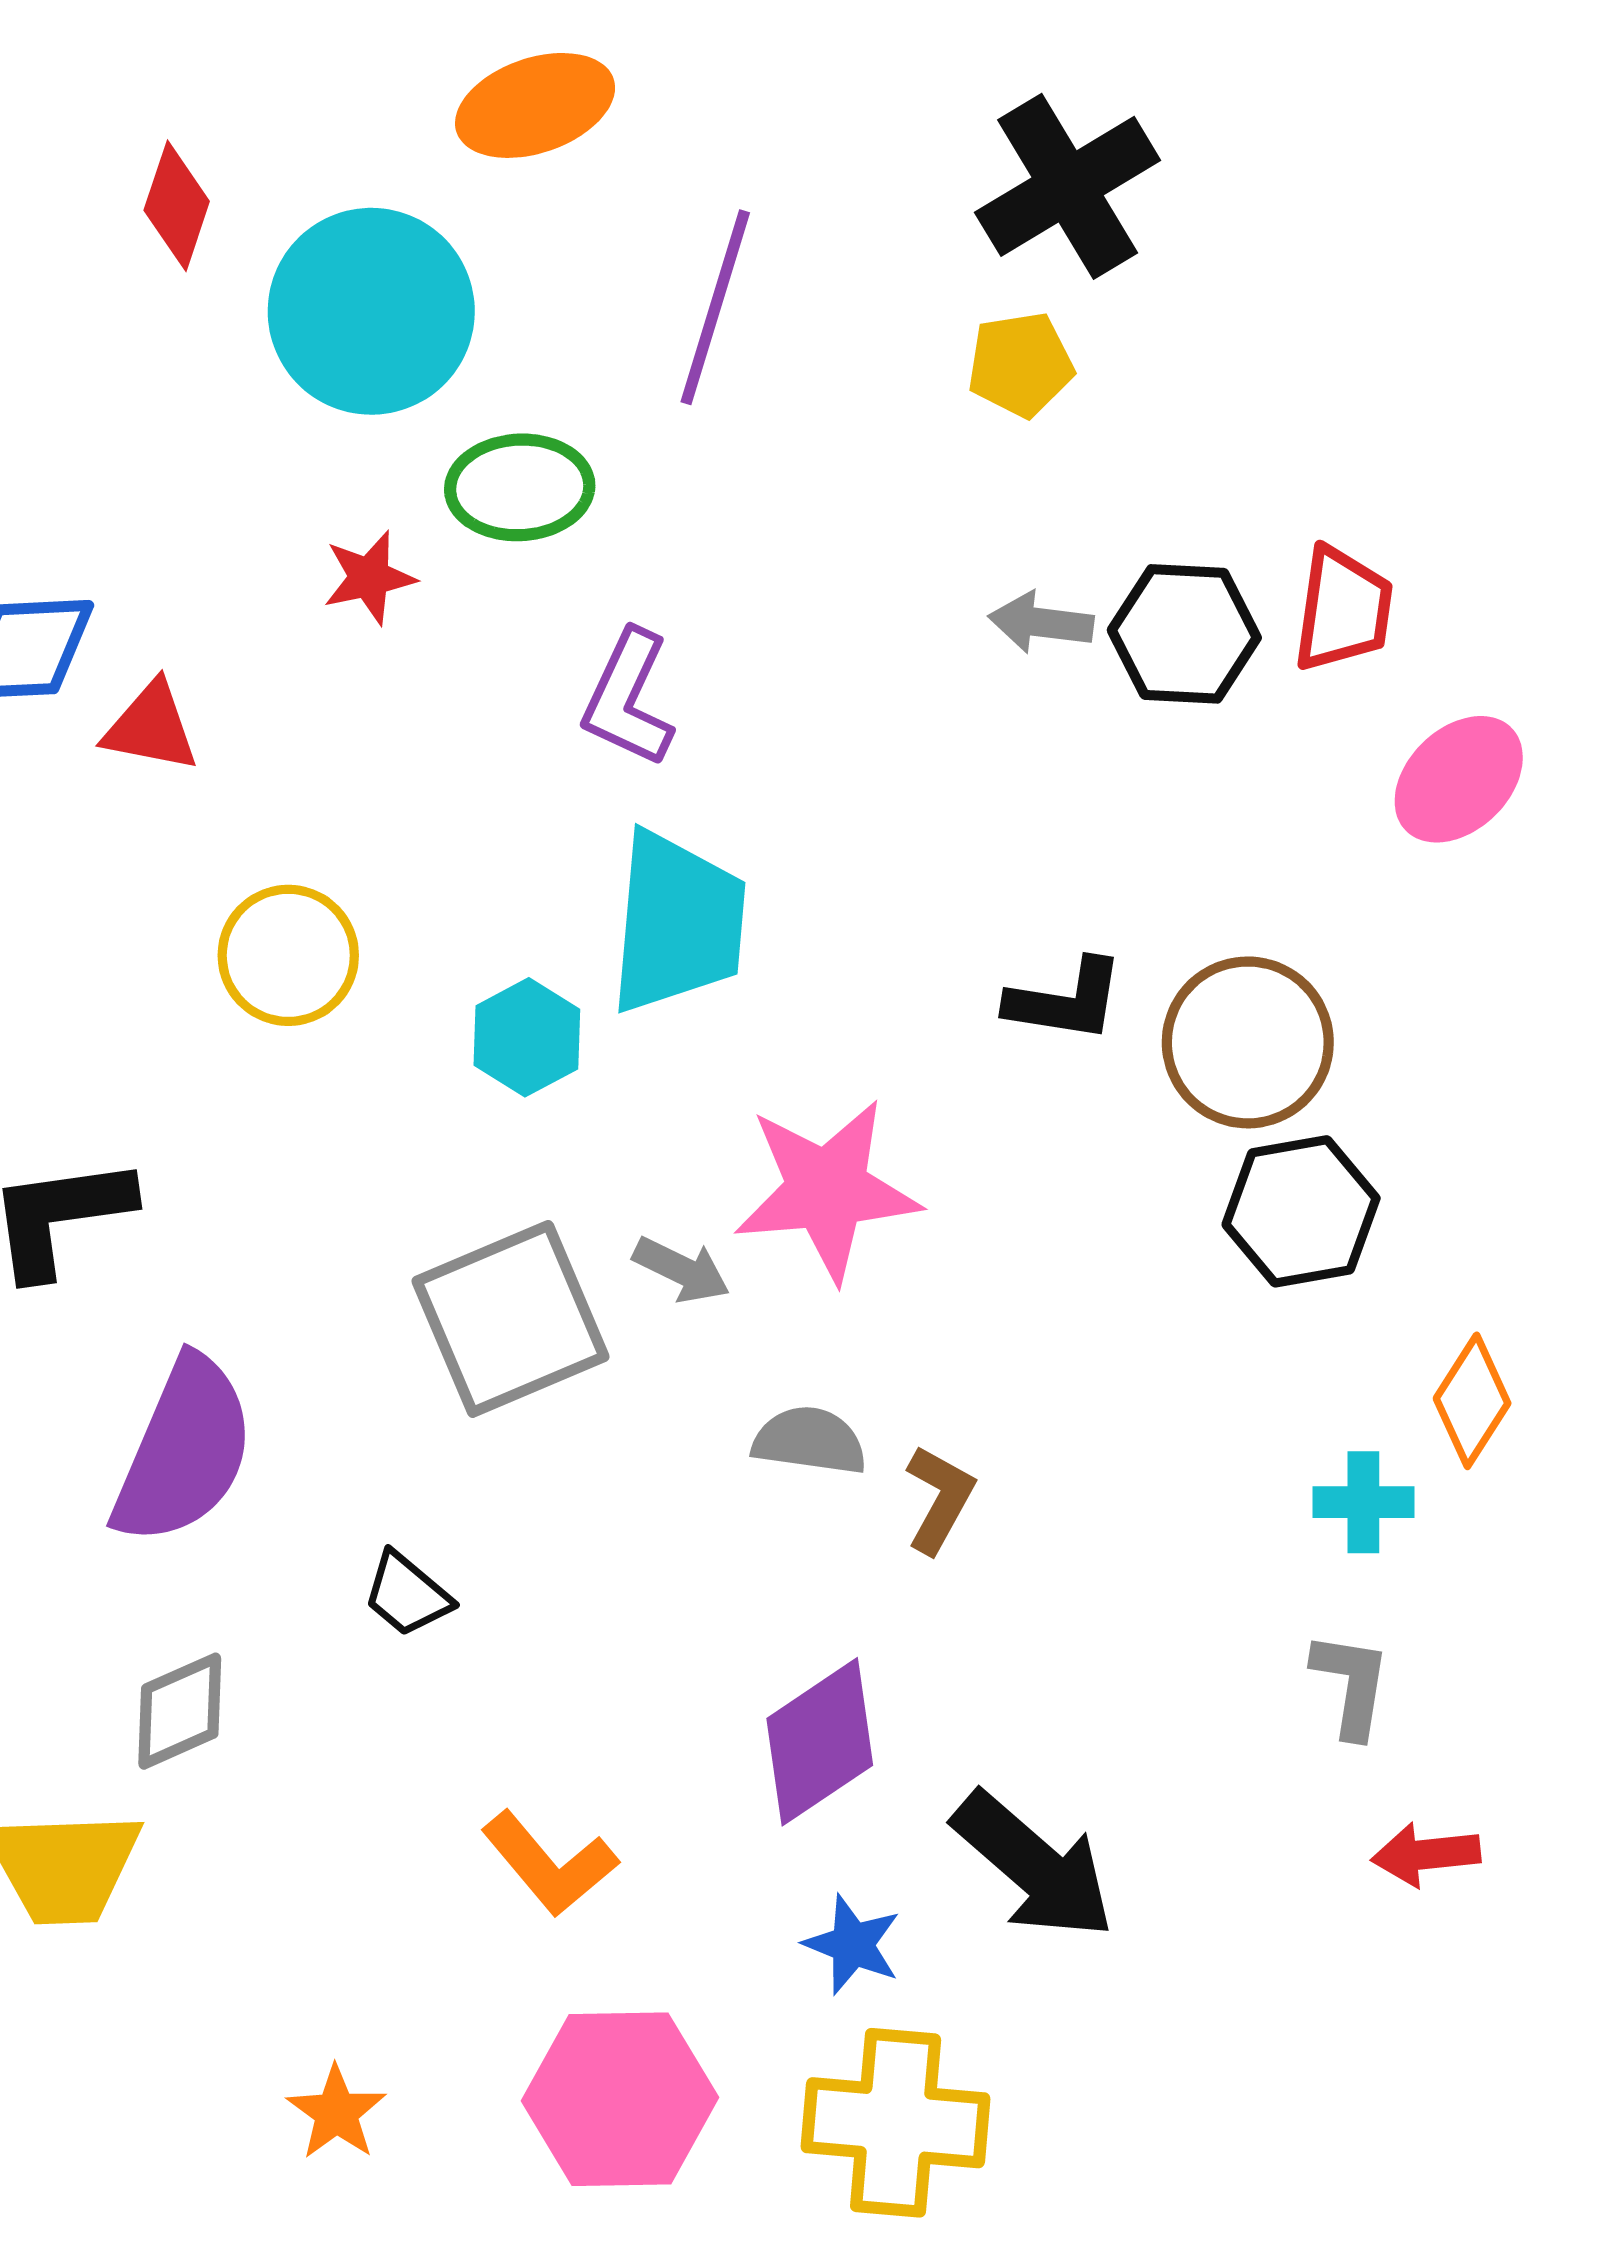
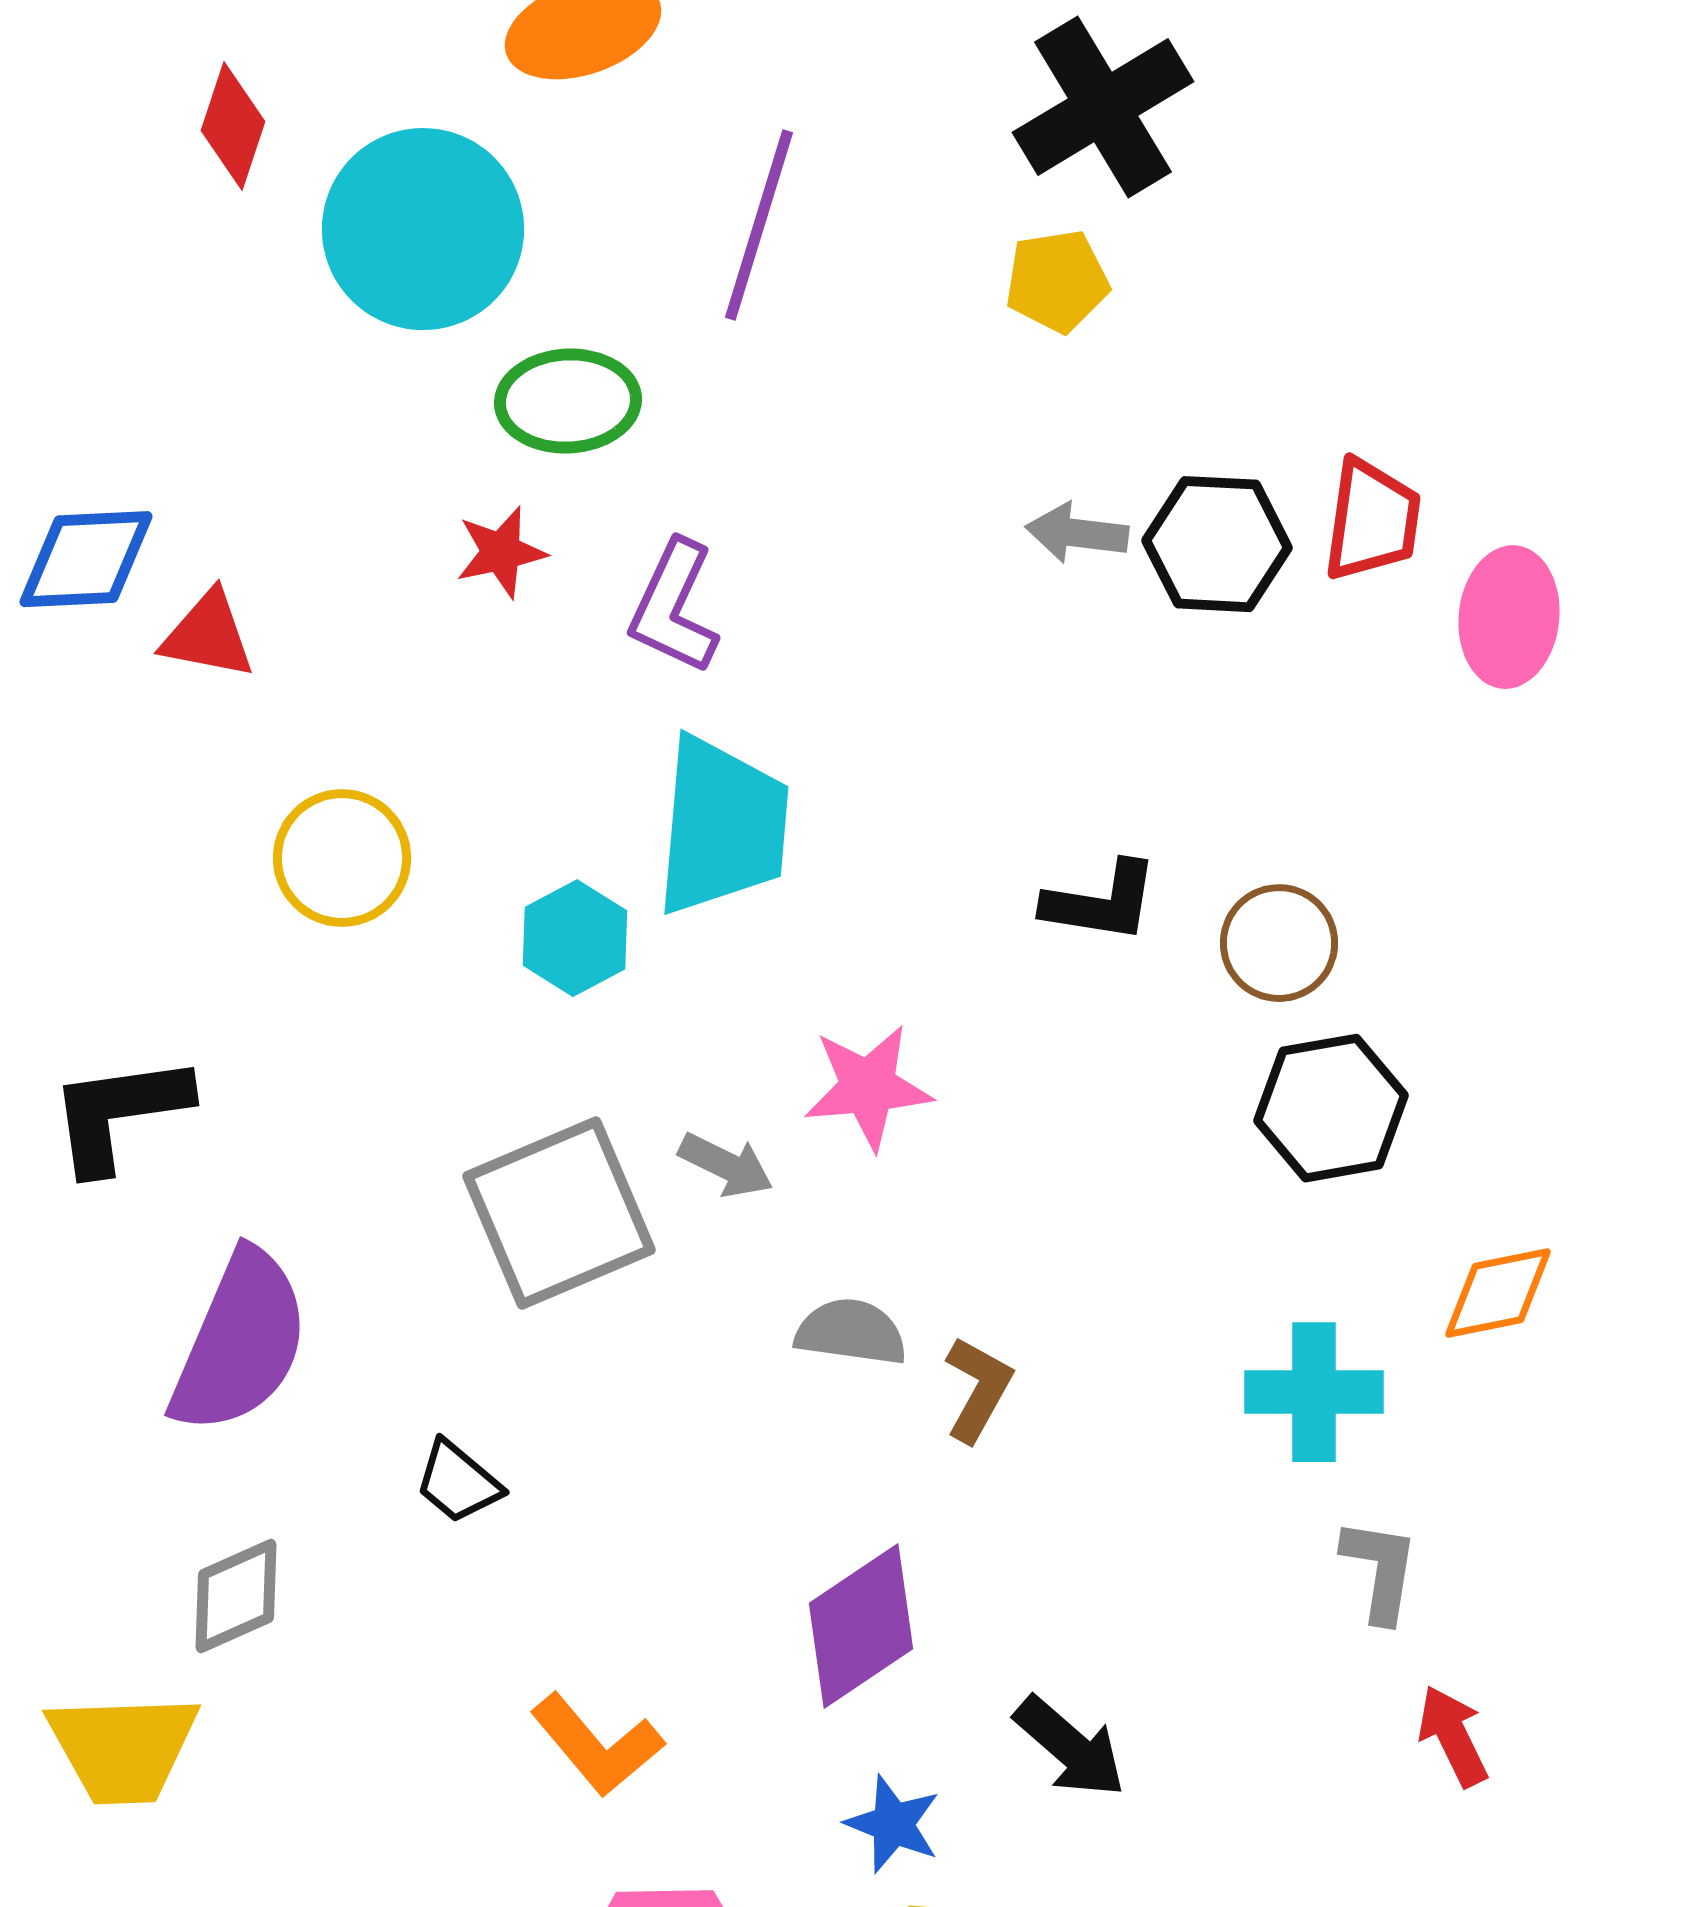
red star: (369, 578) -> (501, 552), moved
pink ellipse: (1459, 779) -> (1509, 617), moved, turned -40
brown circle: (1248, 1042) -> (1279, 943), size x0.7
pink star: (827, 1190) -> (868, 1087), size x0.7
orange diamond: (1472, 1401) -> (1498, 1293), turned 46
cyan cross: (1363, 1502) -> (1314, 1392), moved, size x1.4
red arrow: (1426, 1854) -> (1453, 1736), turned 70
black arrow: (1034, 1866) -> (1070, 1747), size x0.7

